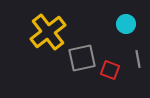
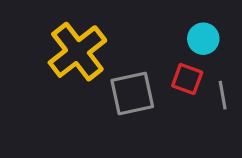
red square: (110, 70) -> (187, 79), moved

